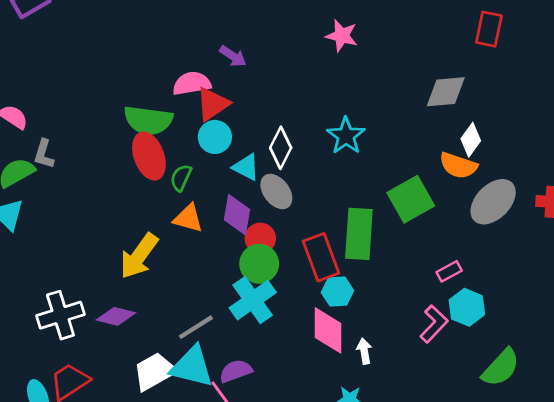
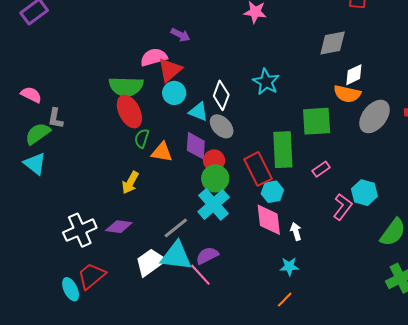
white diamond: (471, 140) -> (354, 75), turned 35
green semicircle: (181, 178) -> (142, 138), moved
green square: (411, 199) -> (317, 121), turned 32
yellow arrow: (139, 256) -> (130, 182), size x0.7
pink rectangle: (449, 271) -> (321, 169), moved

